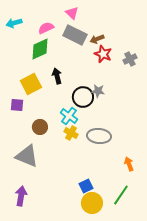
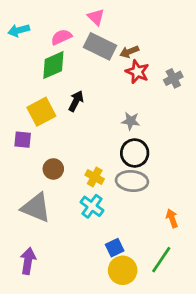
black arrow: (57, 76) -> (76, 101), turned 42
black circle: (83, 97) -> (135, 153), moved
cyan cross: (69, 116) -> (92, 206), moved

